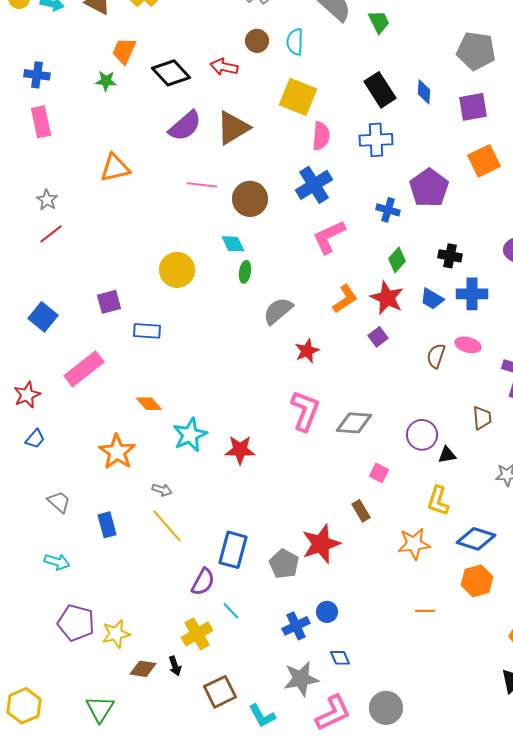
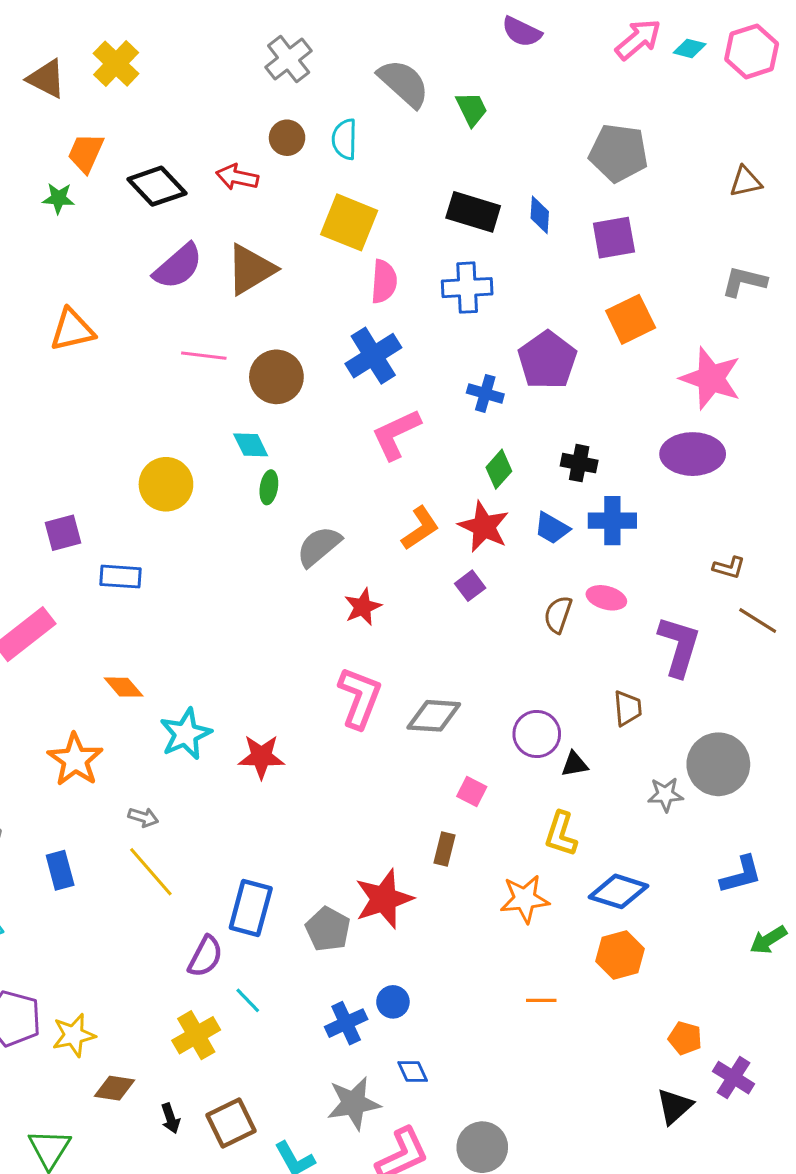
black rectangle: (380, 90) -> (473, 212), turned -40
brown rectangle: (361, 511) -> (444, 849), turned 45
black arrow: (175, 666) -> (171, 1118), moved

